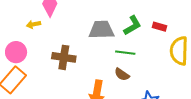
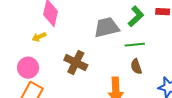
brown cross: (64, 57) -> (76, 62), turned 30
brown semicircle: (122, 74) -> (136, 66), turned 49

